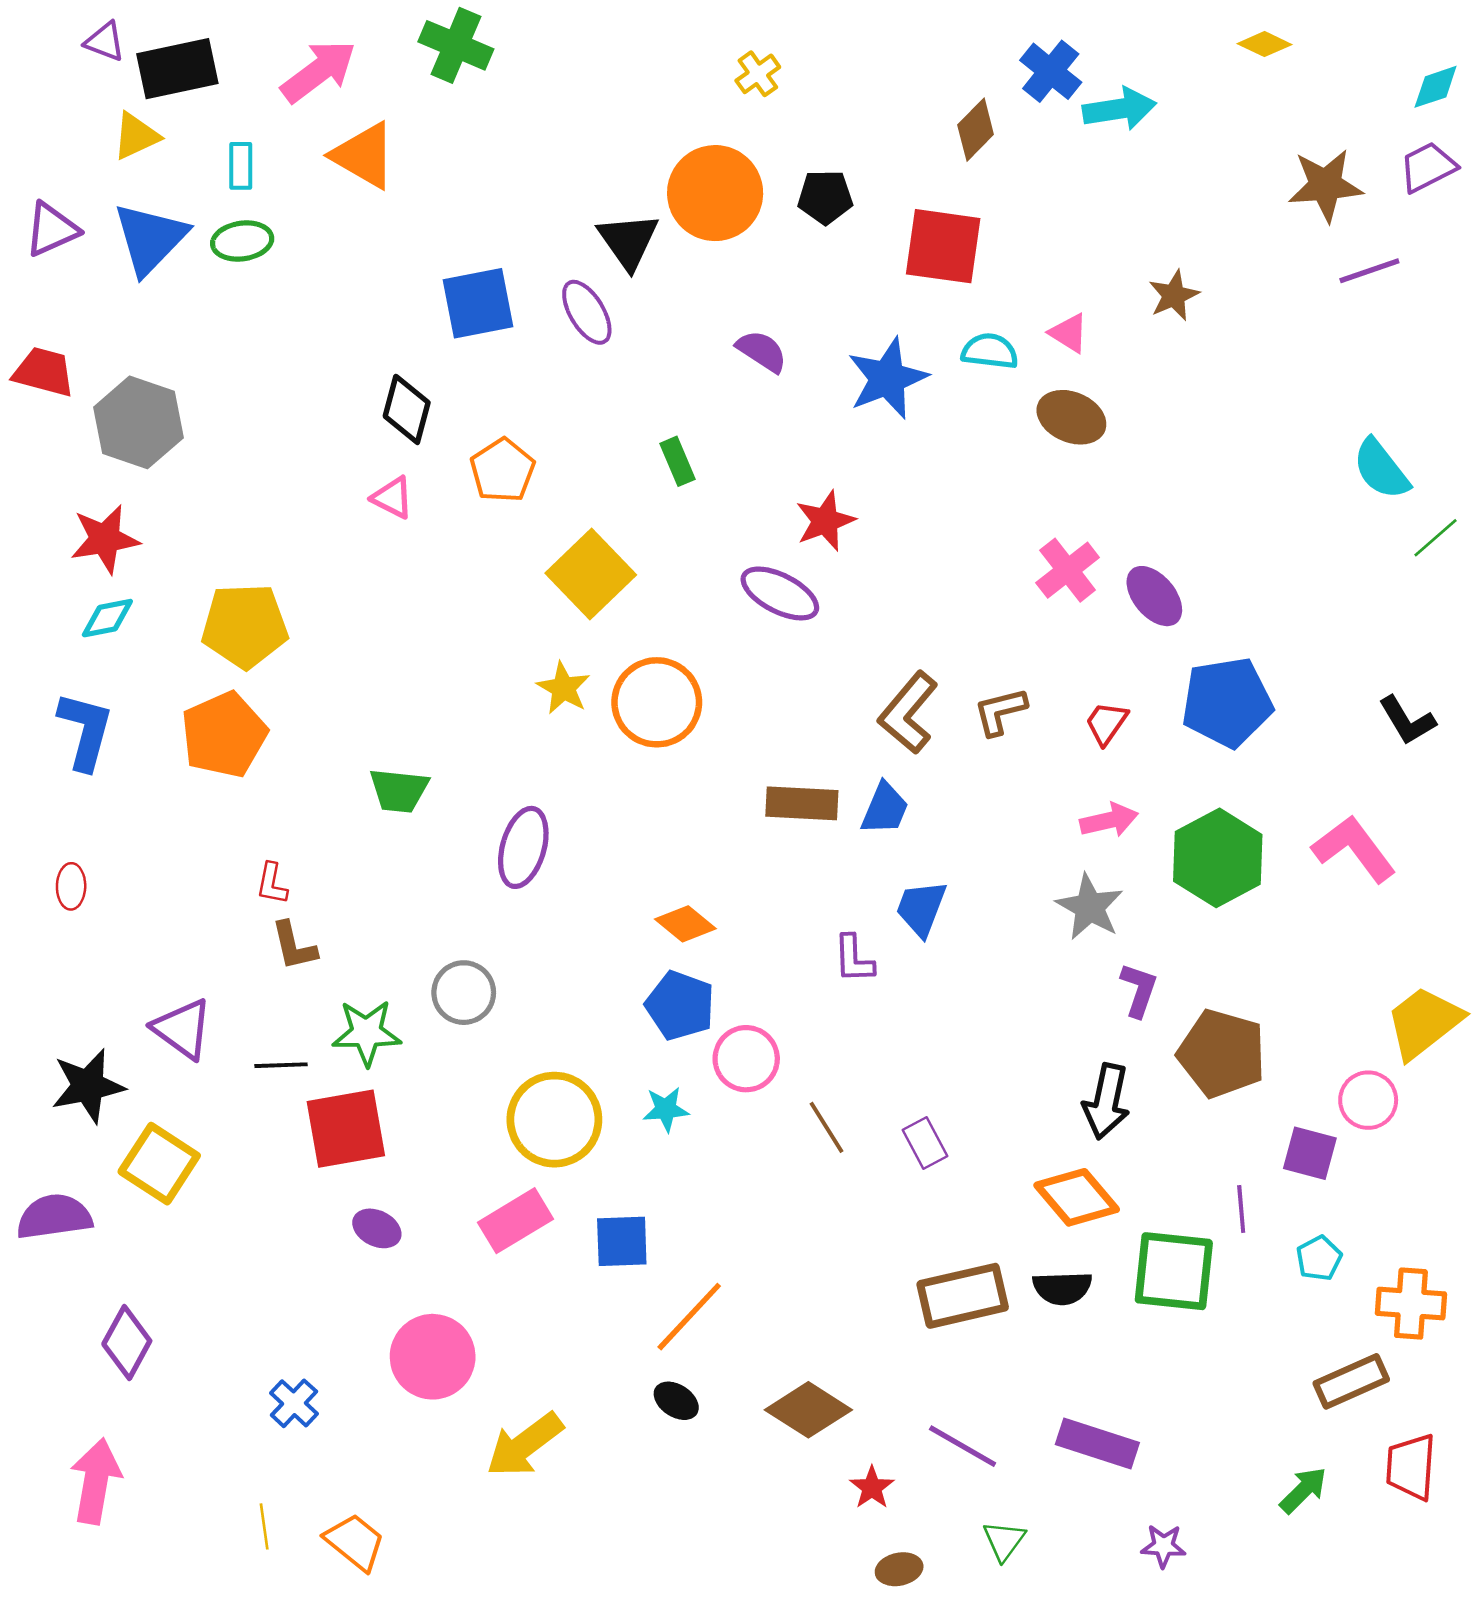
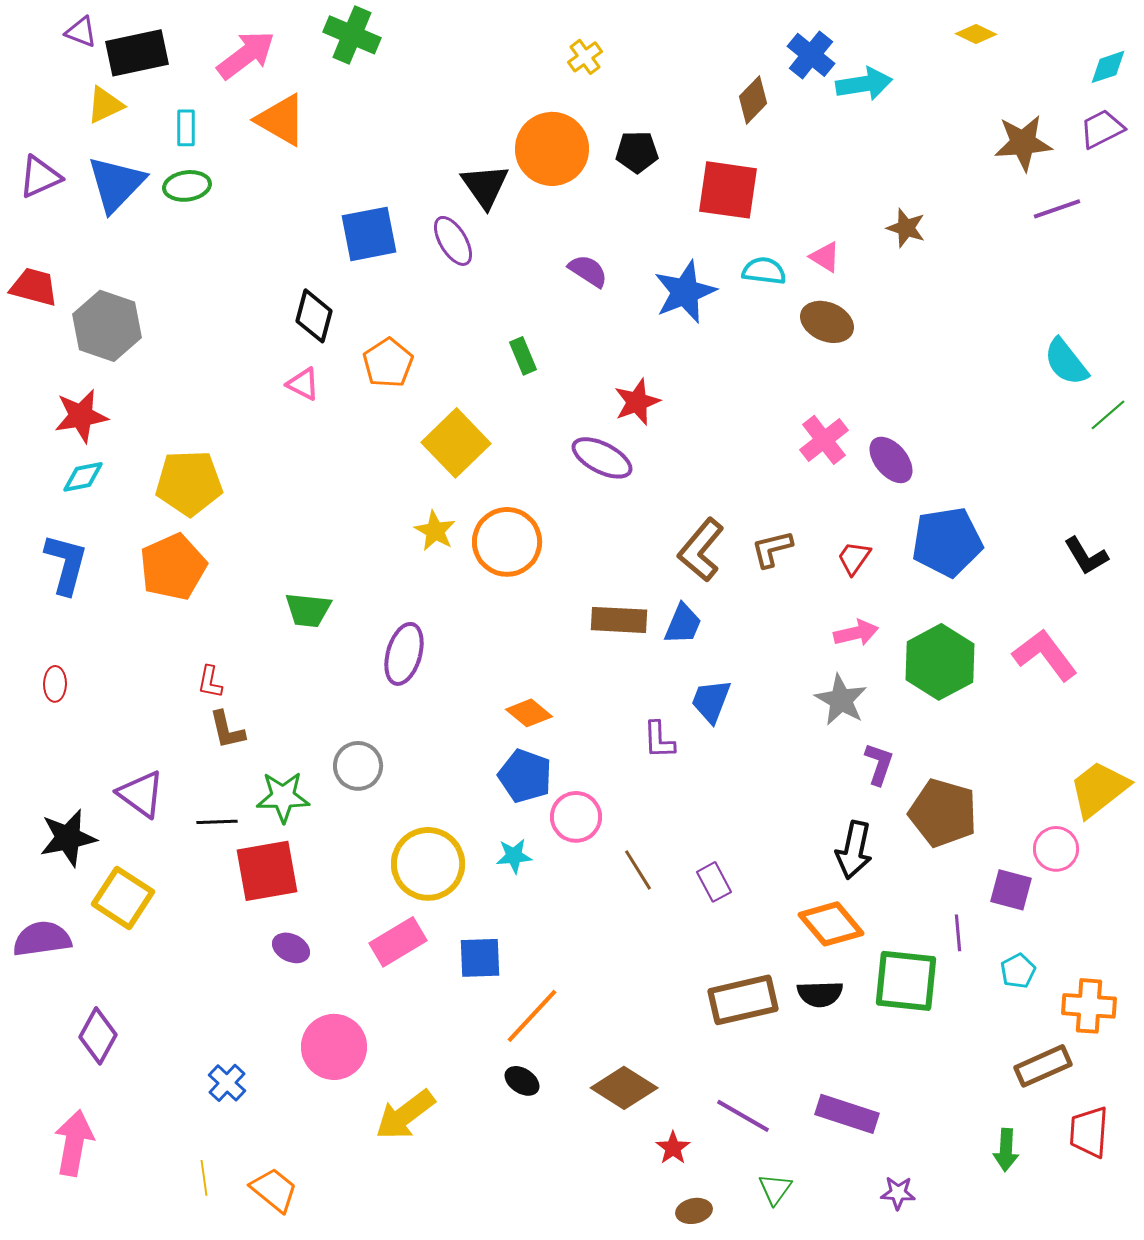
brown star: (1174, 295) -> (906, 228), turned -30
green arrow: (1303, 1490) -> (1006, 1150), turned 138

